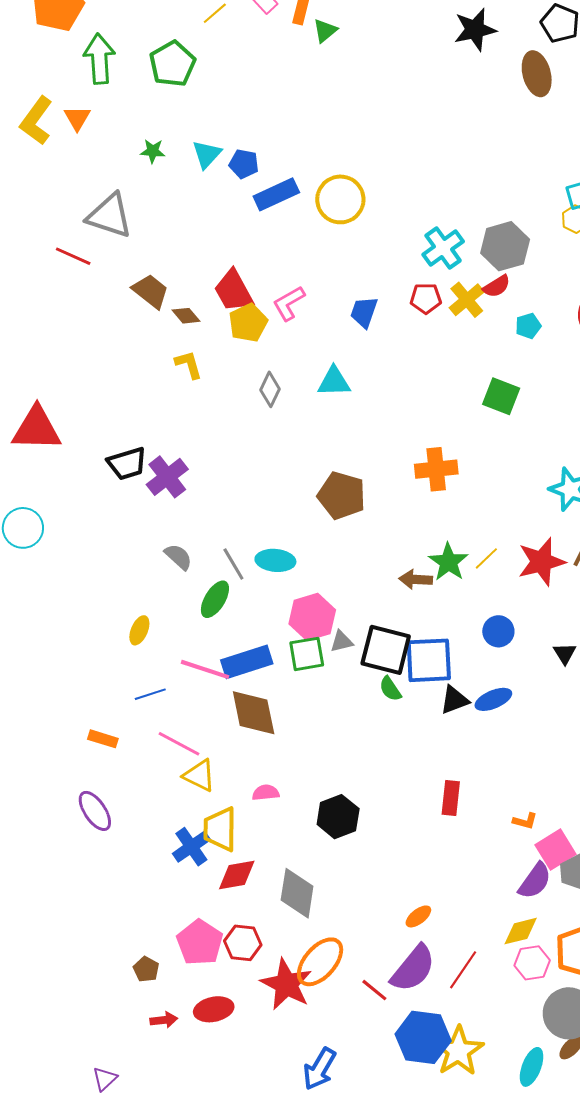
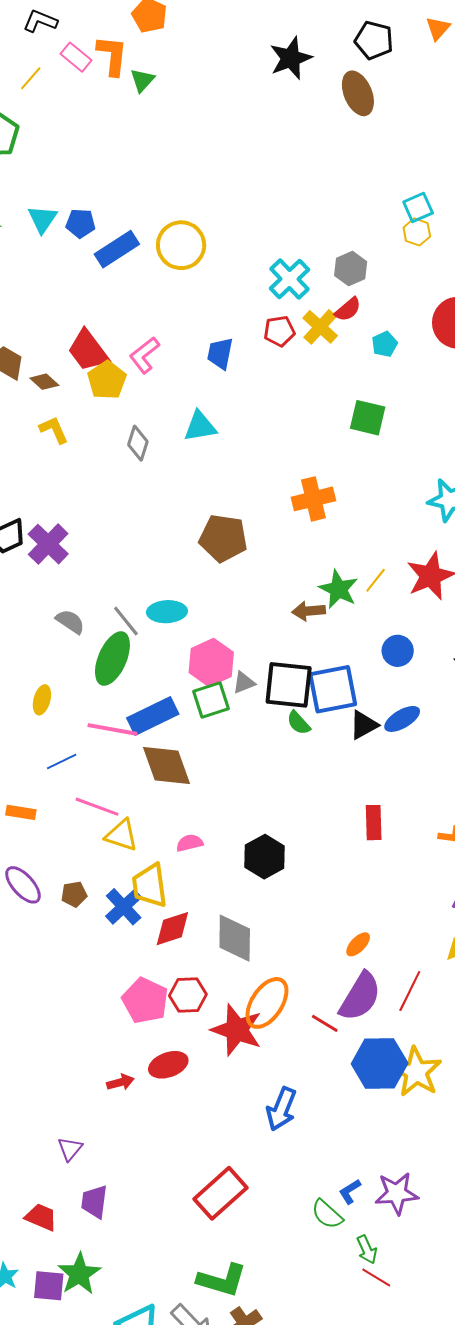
gray hexagon: (505, 246) -> (351, 269), size x0.7
green ellipse: (215, 599) -> (112, 659), size x1.4
brown pentagon: (146, 969) -> (74, 894), moved, turned -30

